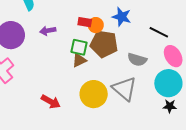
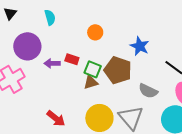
red rectangle: (85, 22) -> (72, 59), moved
orange circle: (96, 25) -> (95, 32), moved
purple arrow: (48, 31) -> (52, 63), moved

